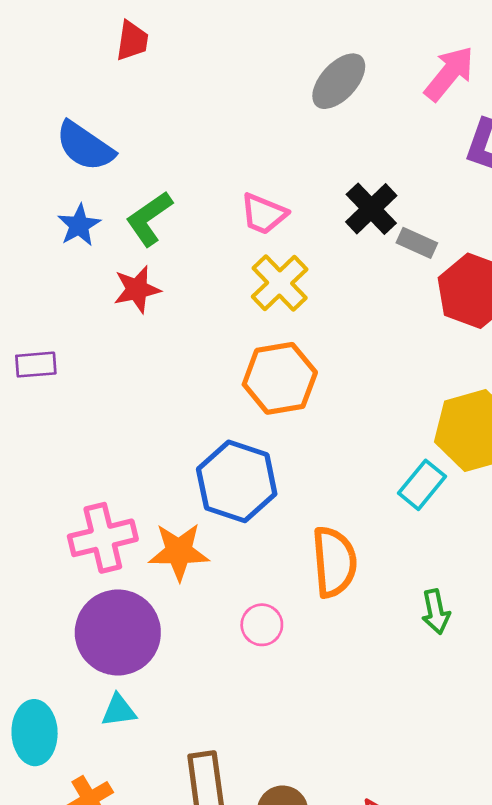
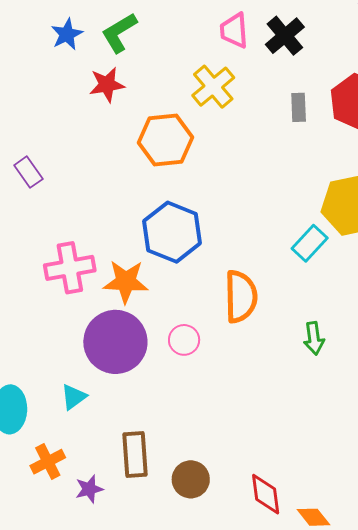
pink trapezoid: (264, 214) -> (234, 30), moved, turned 60
gray rectangle: (417, 243) -> (299, 107), moved, turned 60
purple rectangle: (36, 365) -> (28, 172), moved, turned 56
orange hexagon: (280, 378) -> (165, 140), moved
purple circle: (118, 632) -> (115, 342), moved
cyan triangle: (119, 710) -> (74, 397), turned -32

